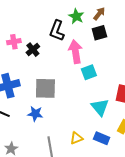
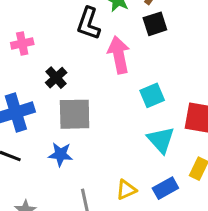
black cross: (33, 50) -> (56, 78), moved
cyan square: (89, 72) -> (152, 95), moved
blue rectangle: (102, 138) -> (165, 188), turned -49

